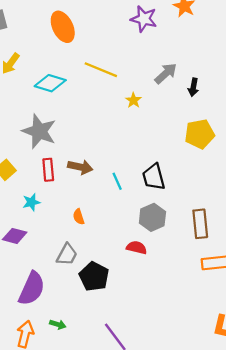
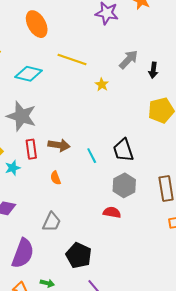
cyan star: (31, 202) -> (13, 168), moved
orange semicircle: (79, 217) -> (56, 178), moved
black pentagon: (94, 276) -> (79, 255), moved

